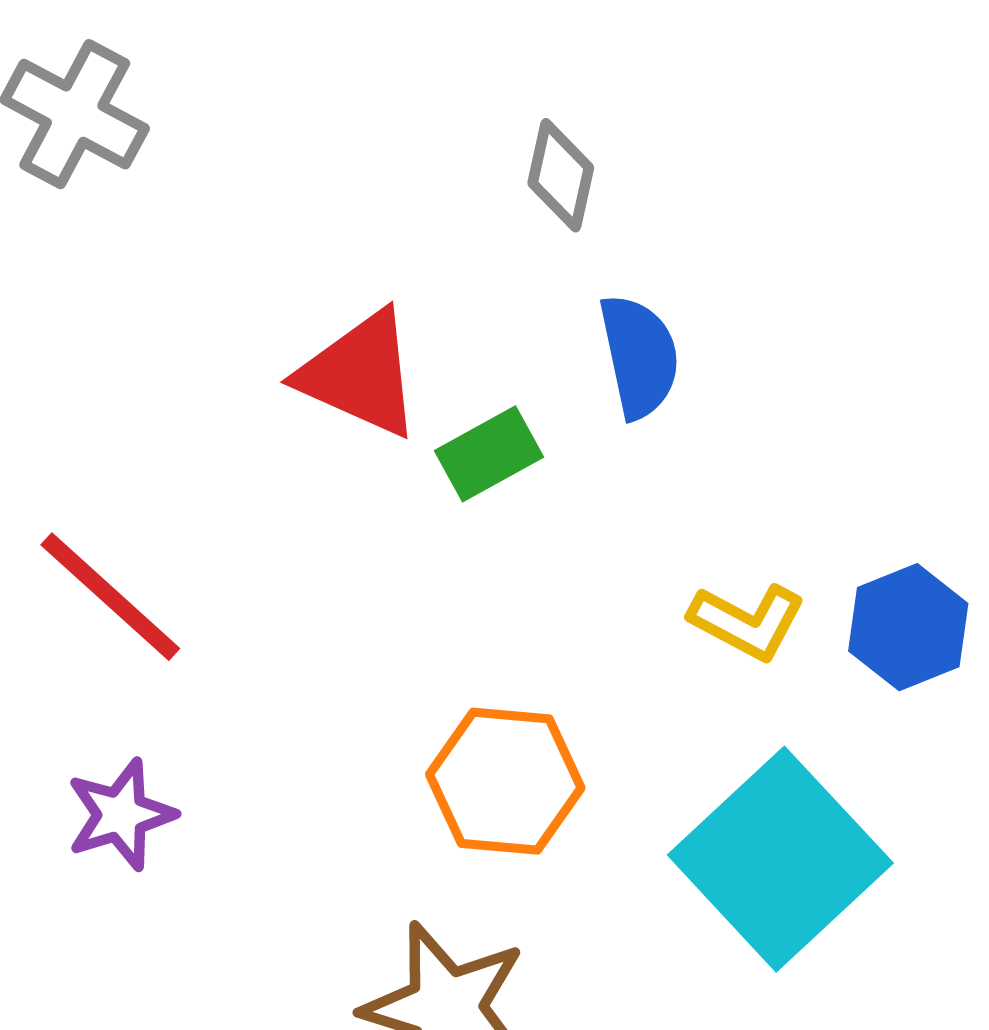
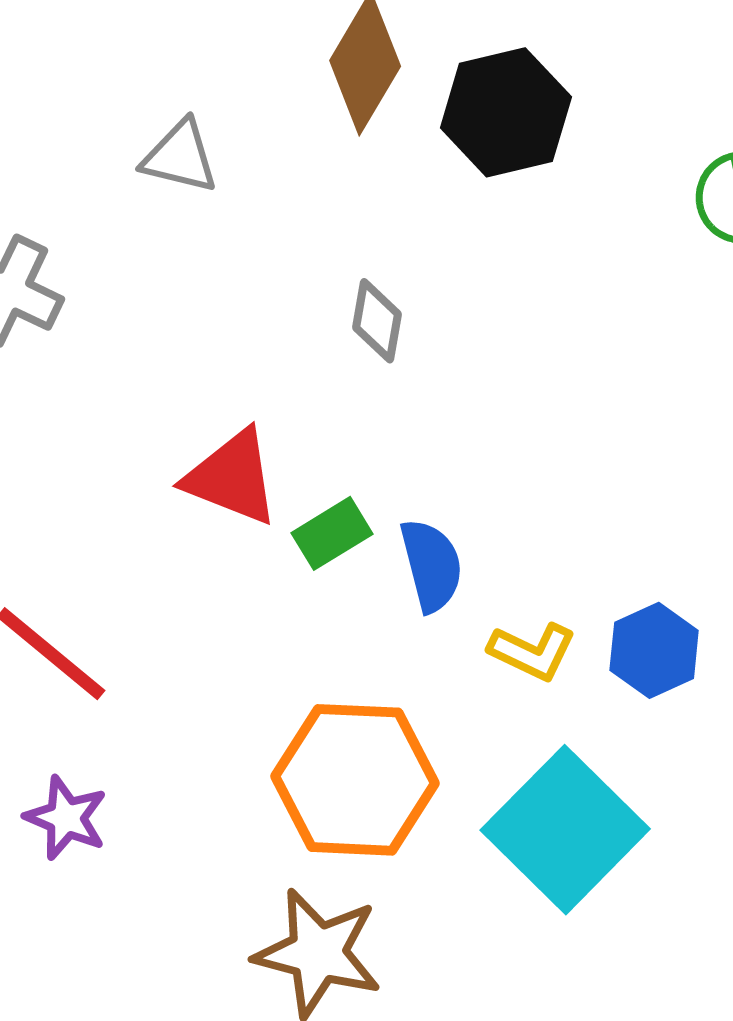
blue semicircle: (639, 356) -> (431, 565), moved
orange hexagon: (505, 781) -> (355, 780), size x1.4
purple star: (121, 815) -> (66, 818), turned -30

